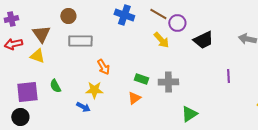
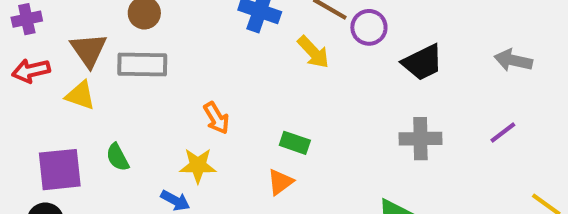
yellow arrow: (161, 40) -> (313, 52), moved
gray rectangle: (80, 41) -> (142, 64), moved
purple line: (228, 76) -> (503, 132), moved, turned 56
gray cross: (168, 82) -> (420, 139), moved

